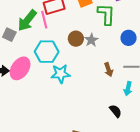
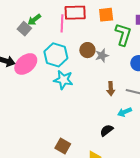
green arrow: (27, 20) -> (34, 20), moved, size x0.6
cyan arrow: (128, 89) -> (124, 112), turned 40
black semicircle: (116, 111) -> (107, 130), turned -104

